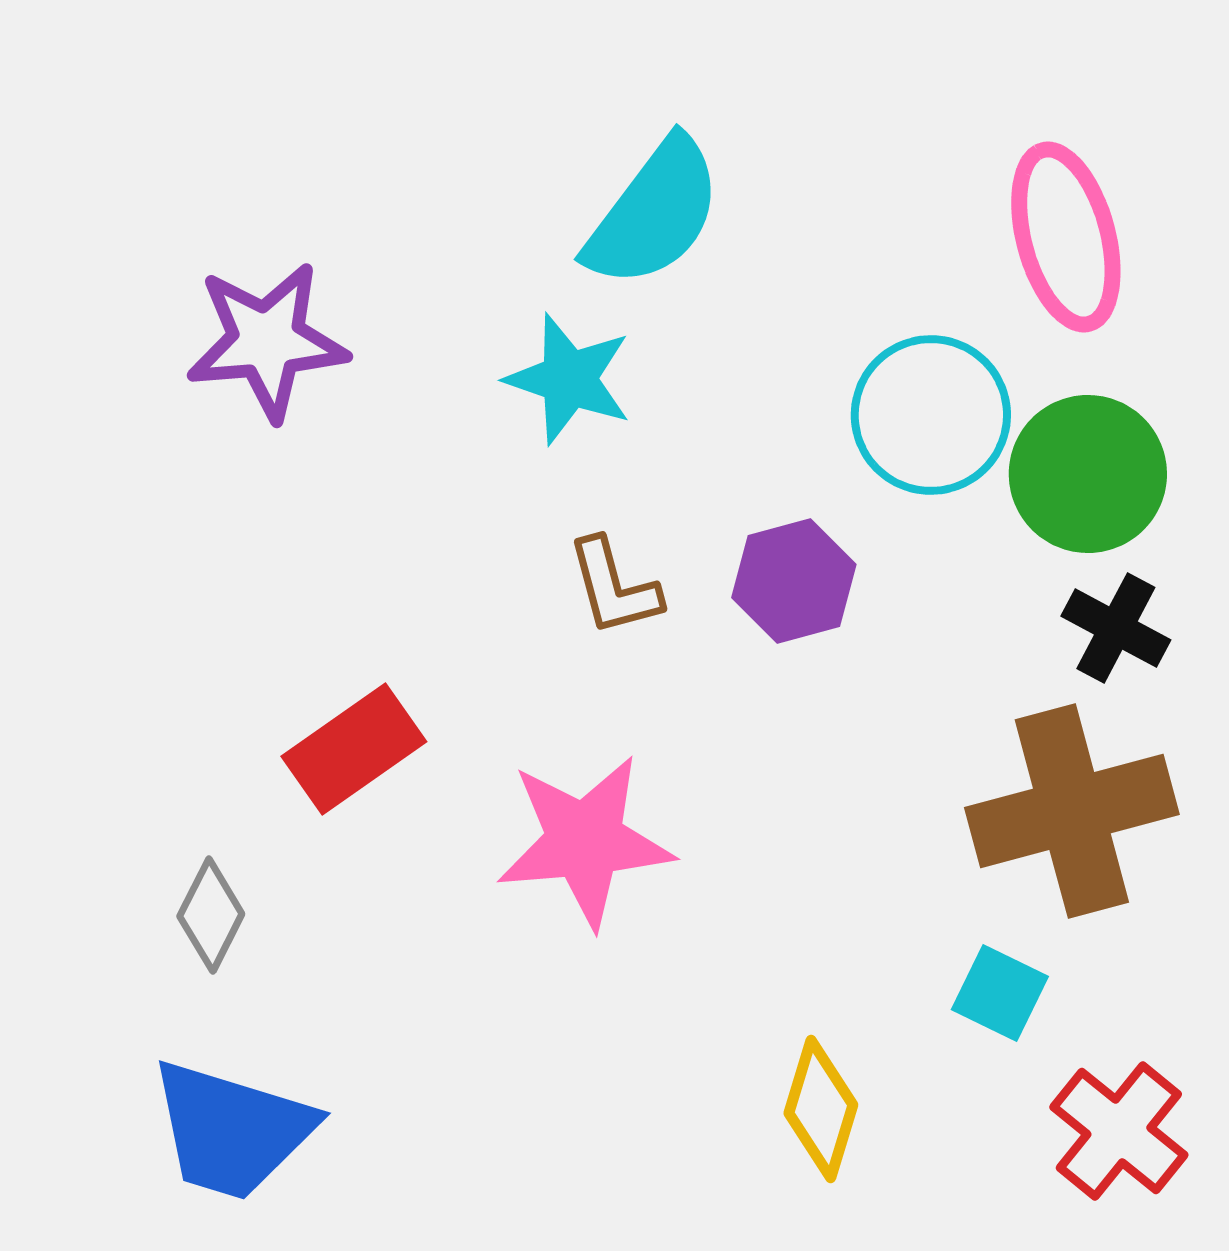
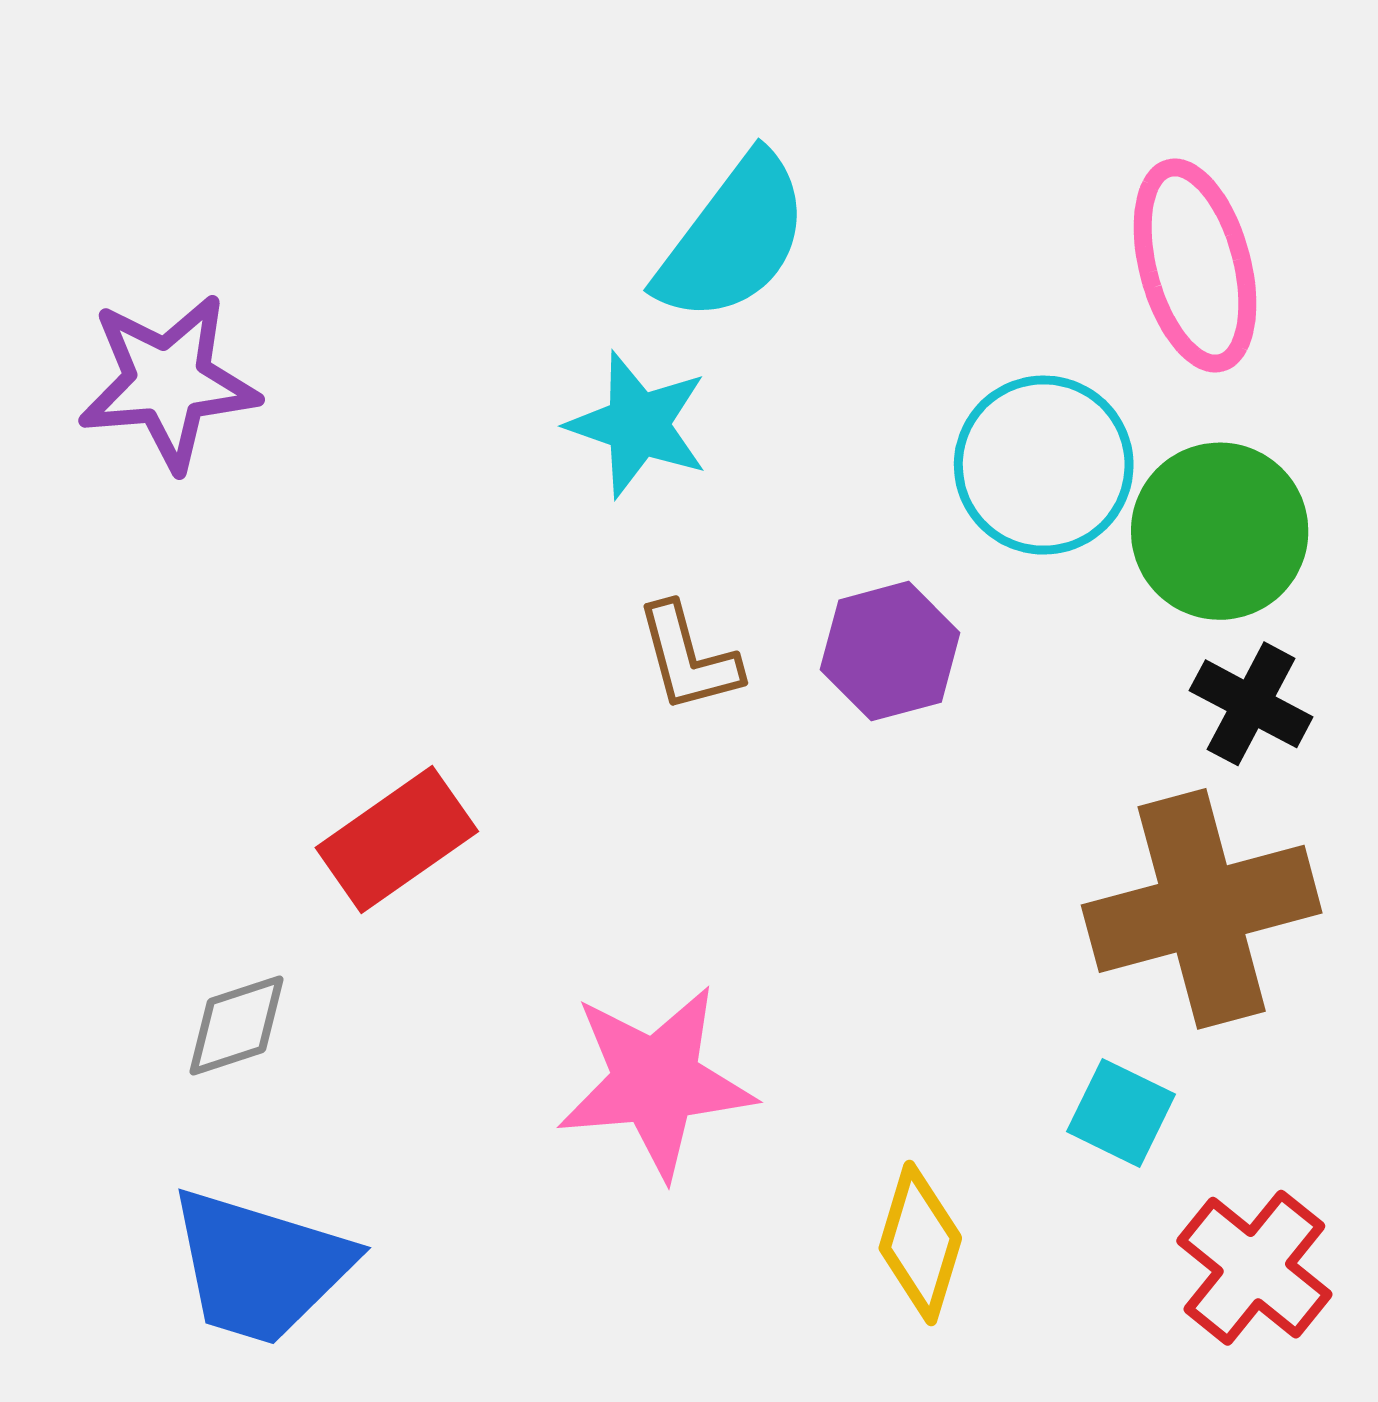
purple star: (267, 341) -> (168, 382), moved
pink star: (585, 841) -> (656, 1082), moved
gray diamond: (211, 915) -> (237, 1026), turned 45

